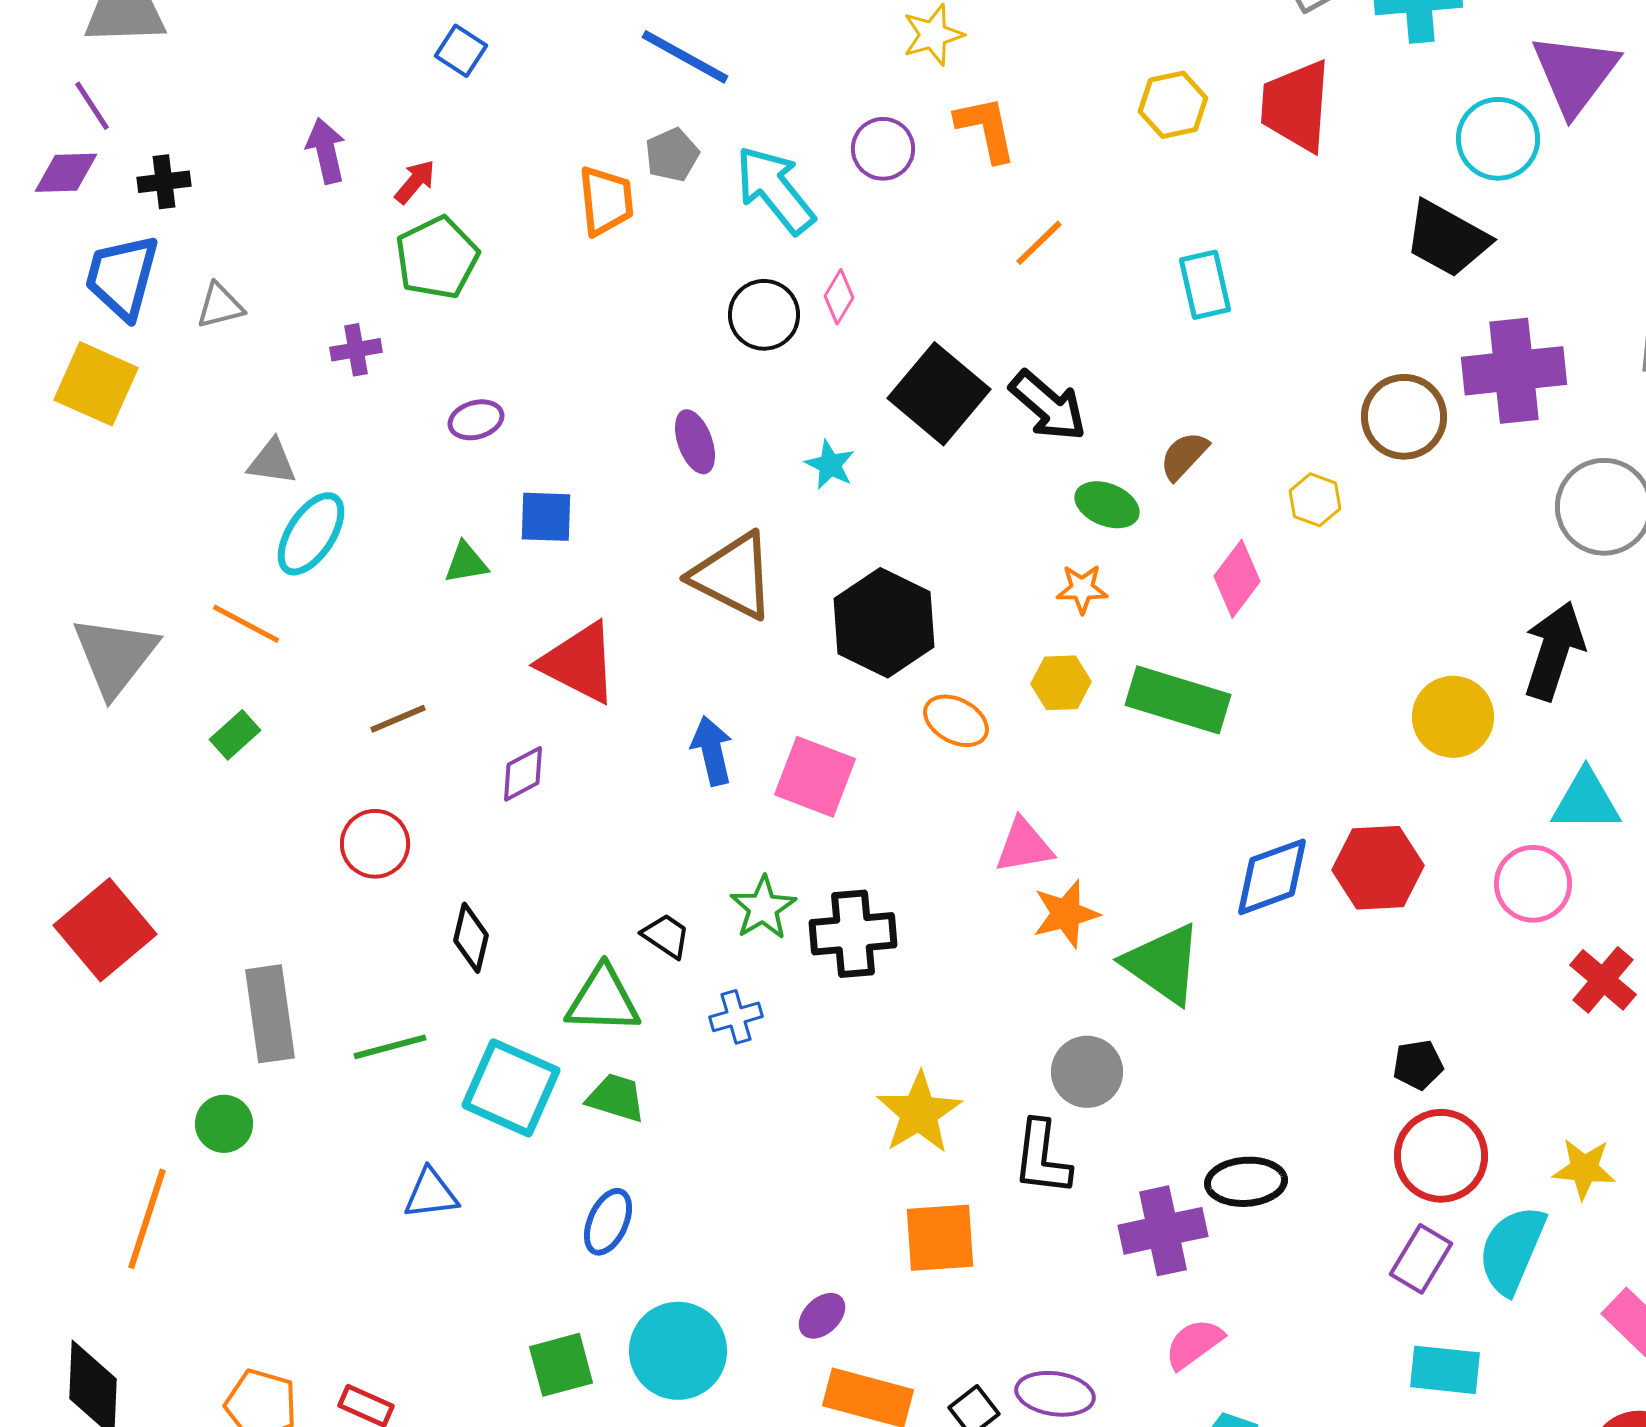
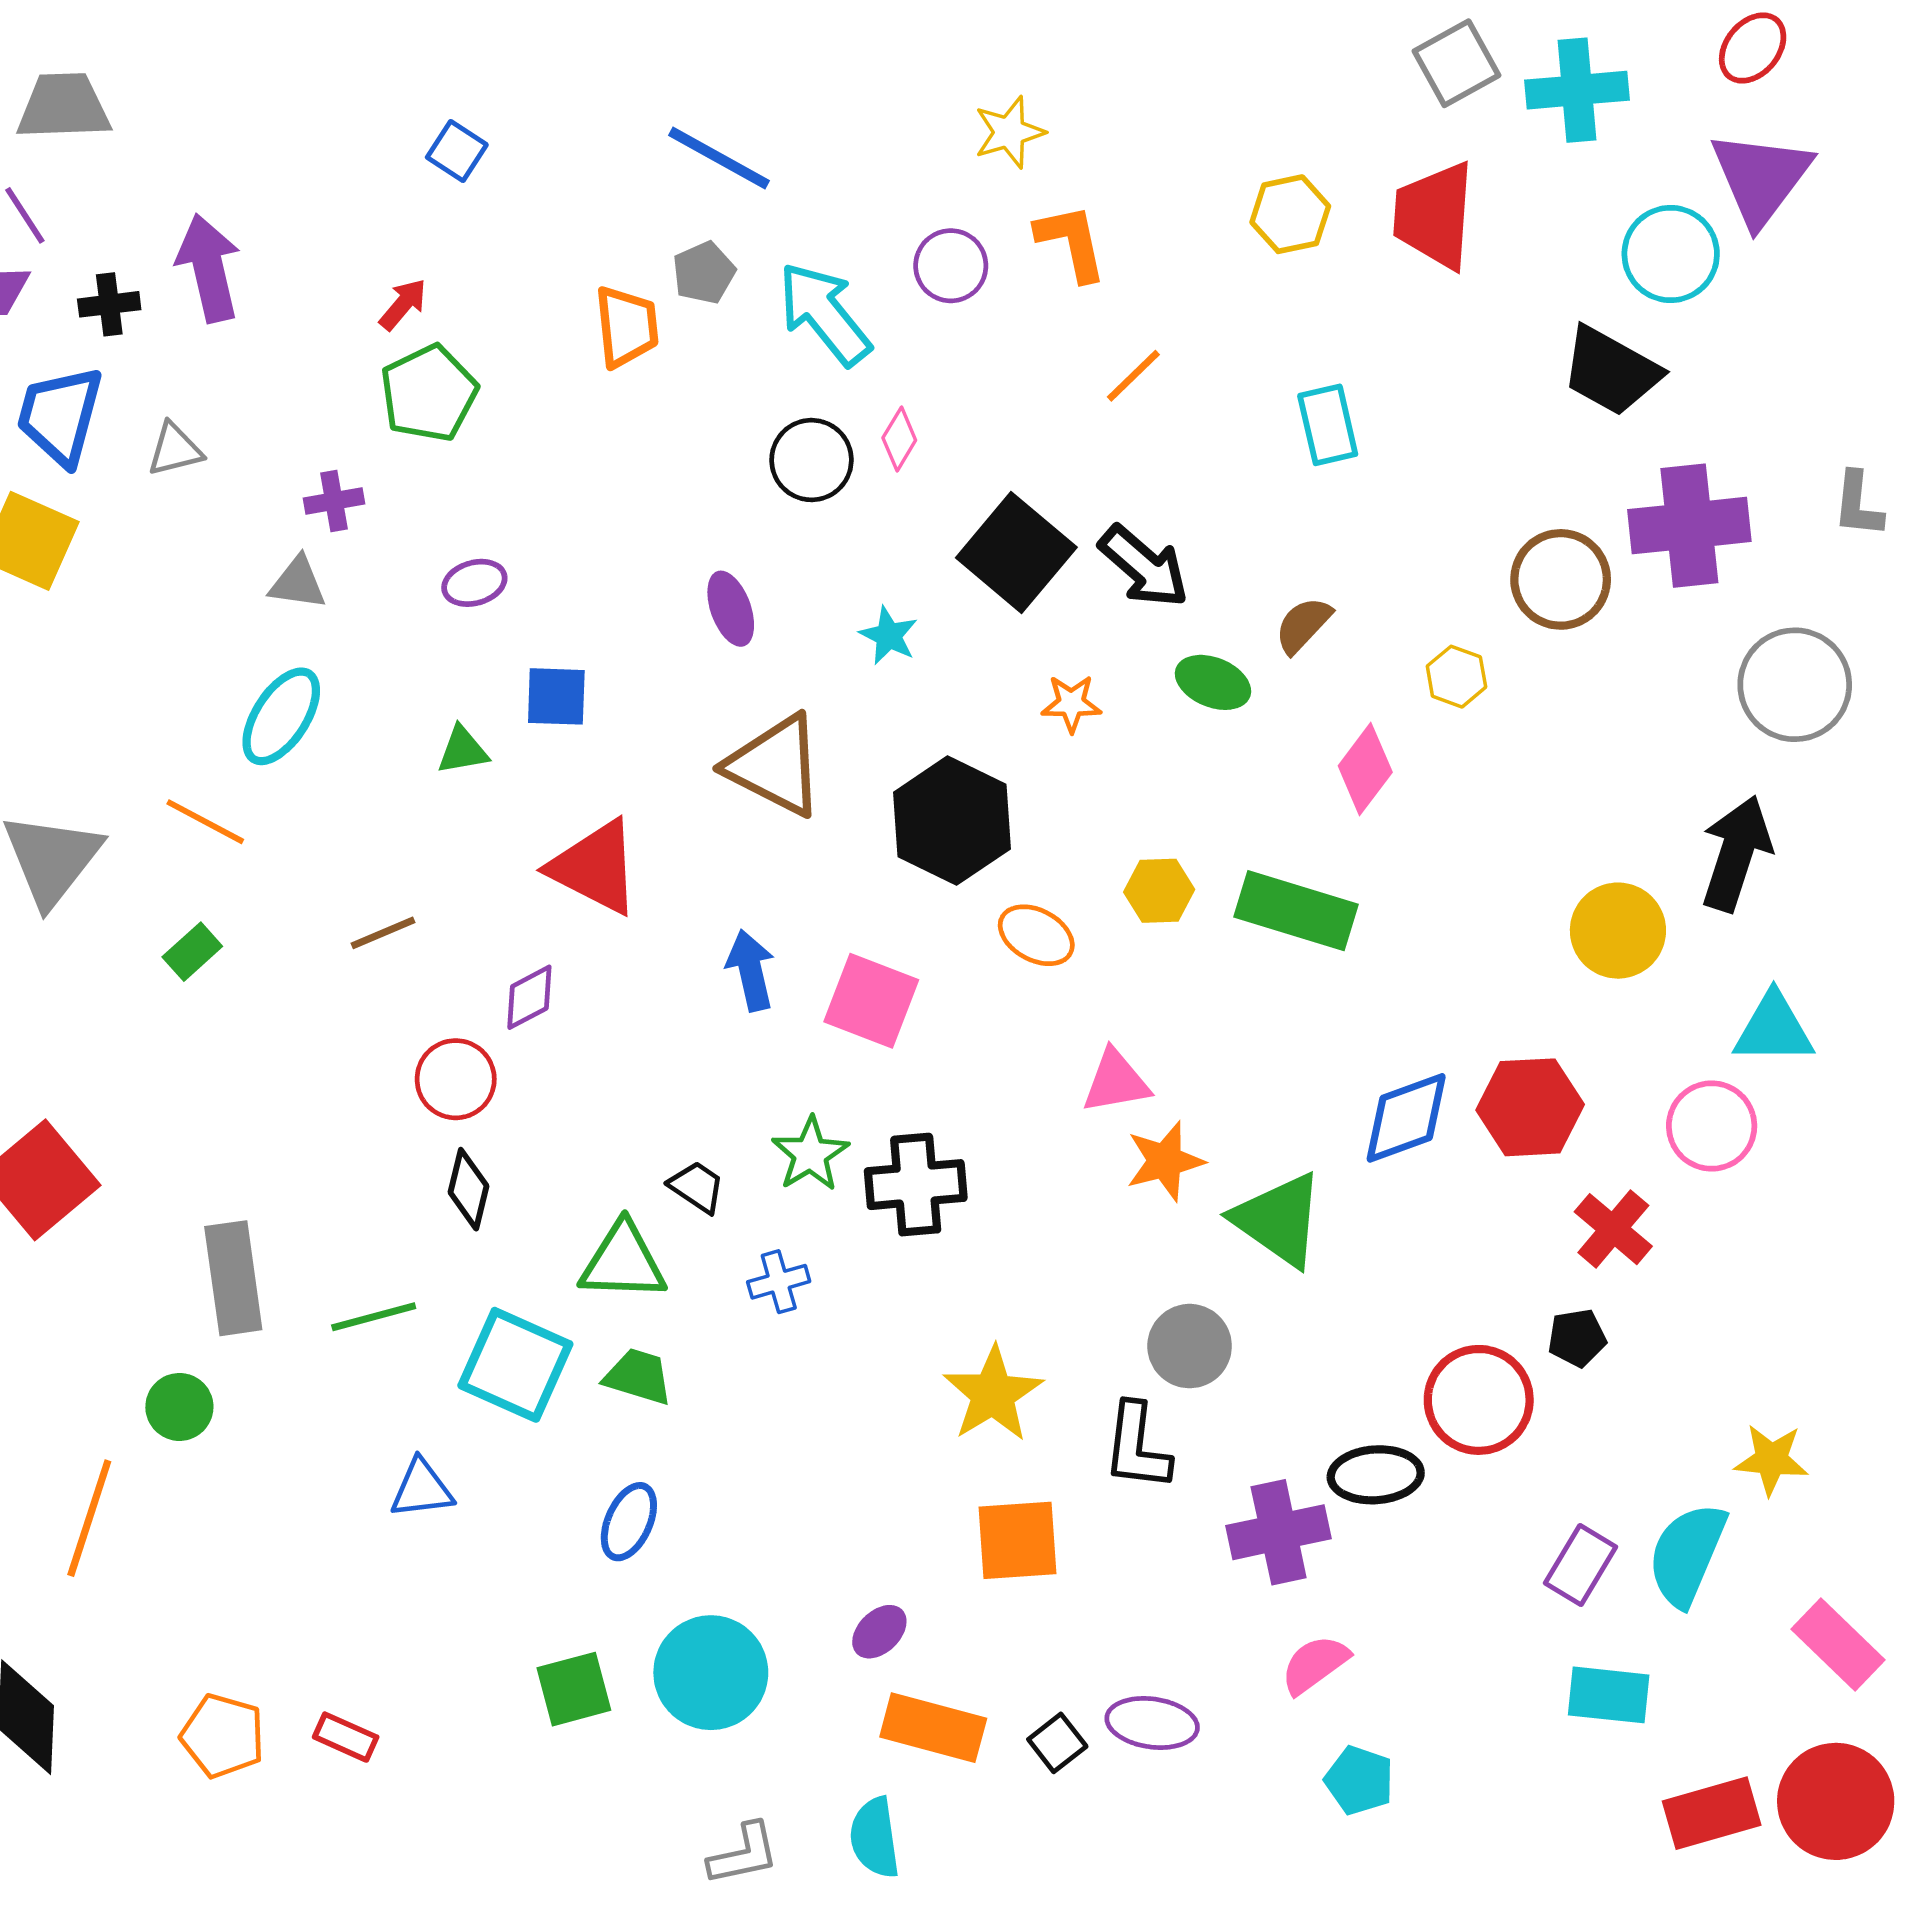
purple arrow: (326, 151) -> (209, 268), moved, size x1.4
gray triangle: (272, 462) -> (298, 583), moved
orange star: (1082, 589) -> (1071, 703), moved
red circle: (375, 844) -> (456, 1079), moved
red cross: (1603, 980) -> (1613, 1229), moved
red circle: (1441, 1156) -> (1479, 1400), moved

